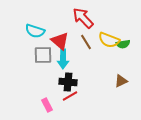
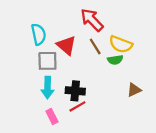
cyan semicircle: (35, 31) -> (39, 34), turned -120
green semicircle: (123, 44) -> (115, 60), moved
cyan arrow: (63, 59) -> (47, 88), moved

